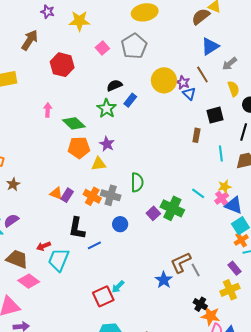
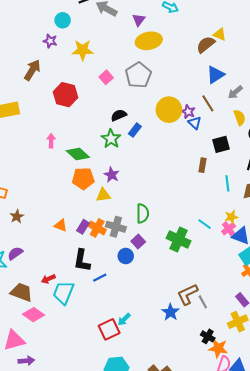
purple rectangle: (67, 195) -> (83, 227), moved
purple square: (153, 213) -> (138, 241), moved

